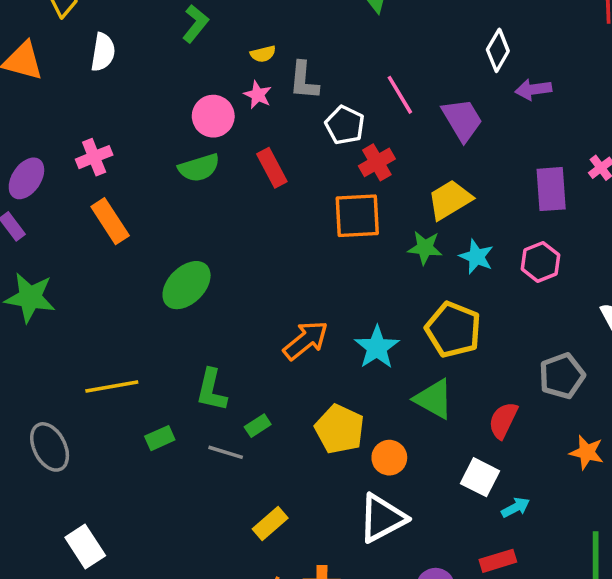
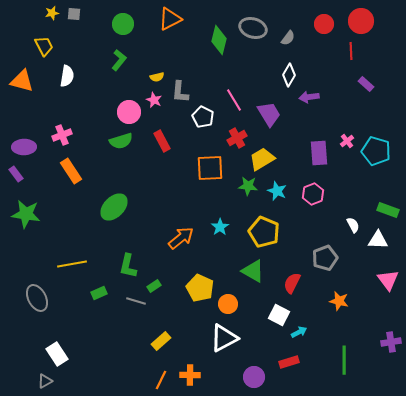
red cross: (377, 162) -> (237, 138), moved
purple ellipse: (26, 178) -> (24, 147), turned 55
cyan star: (377, 347) -> (220, 227), moved, size x0.7

